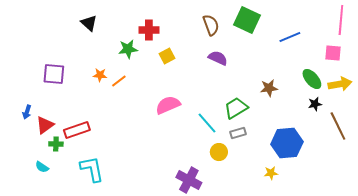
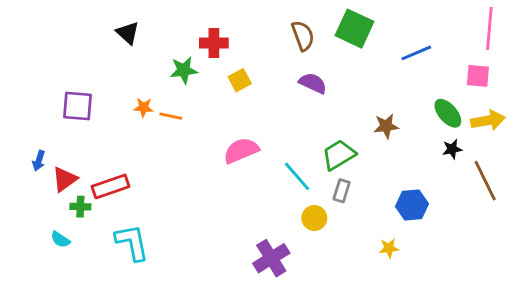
orange line: (119, 81) -> (171, 116), turned 49
gray rectangle: (238, 133) -> (342, 191), turned -56
blue hexagon: (287, 143) -> (412, 205), size x0.7
purple cross: (189, 180) -> (271, 258), turned 30

